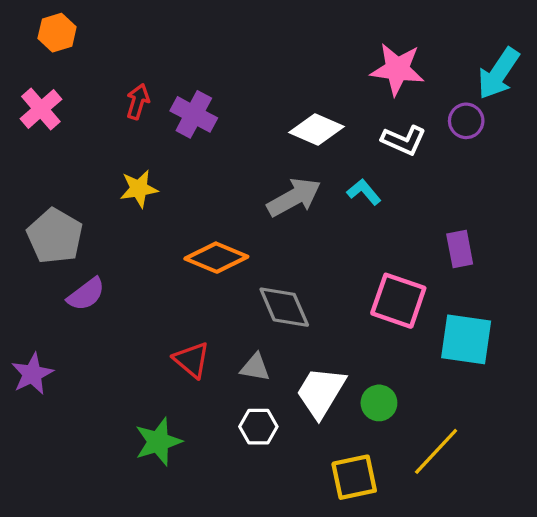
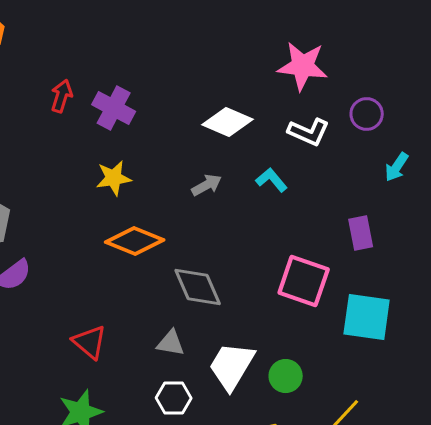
cyan arrow: (498, 73) -> (397, 167), moved, size x0.6
yellow star: (139, 189) -> (114, 178), moved
gray arrow: (294, 197) -> (207, 185), size x0.6
red triangle: (192, 360) -> (90, 342), moved

